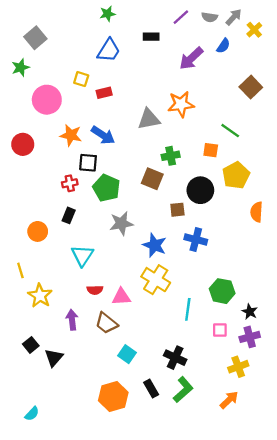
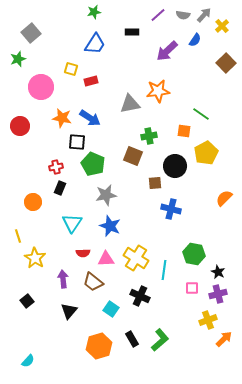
brown square: (251, 87) -> (226, 63), moved
red cross: (70, 183) -> (56, 167), moved
orange semicircle: (257, 212) -> (224, 198), moved, turned 42
blue star: (155, 245) -> (110, 226), moved
yellow cross: (156, 280) -> (136, 258), moved
black triangle: (54, 358) -> (69, 311), moved
black cross: (175, 358) -> (140, 296), moved
orange arrow: (229, 400) -> (224, 339), moved

